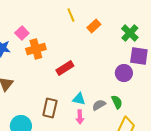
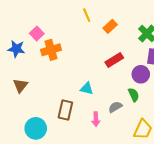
red rectangle: (65, 68) -> (114, 60), moved
cyan triangle: (79, 99) -> (87, 89), moved
green semicircle: (117, 102) -> (134, 95), moved

